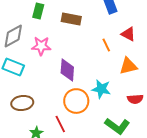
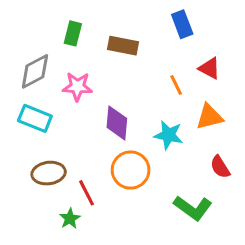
cyan star: (101, 89) -> (168, 135), moved
red semicircle: (135, 99) -> (220, 167), turned 63
red line: (60, 124) -> (87, 193), moved

